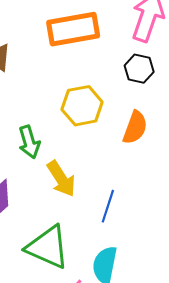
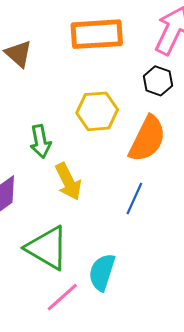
orange semicircle: (135, 127) -> (147, 139), size x1.4
blue line: (108, 206) -> (134, 199), moved

